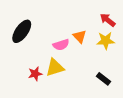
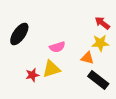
orange triangle: (80, 36) -> (87, 58), moved, turned -32
black rectangle: (103, 79) -> (98, 80), size x1.5

